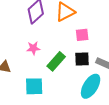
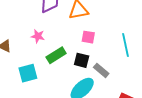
cyan square: (34, 86) -> (28, 73), turned -30

